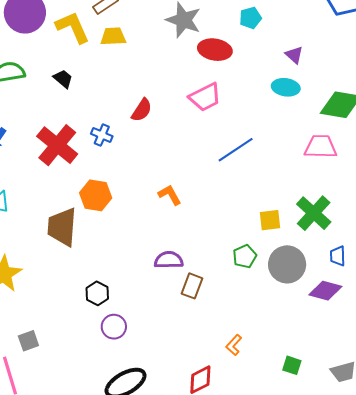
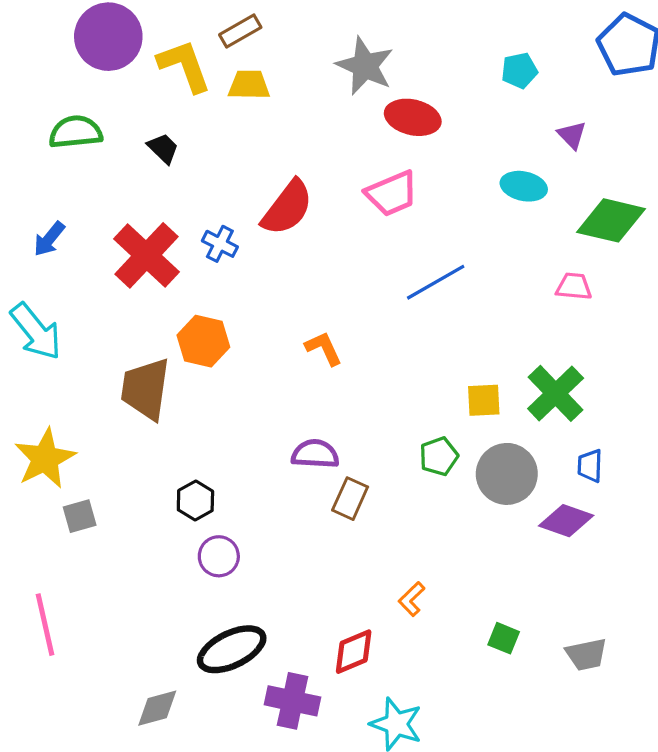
cyan pentagon: (250, 18) -> (519, 71), moved
purple triangle: (294, 55) -> (572, 135), moved
red semicircle: (142, 110) -> (287, 208), size x1.5
pink trapezoid: (321, 147) -> (574, 286), size x0.7
gray square: (28, 341) -> (80, 516), moved

